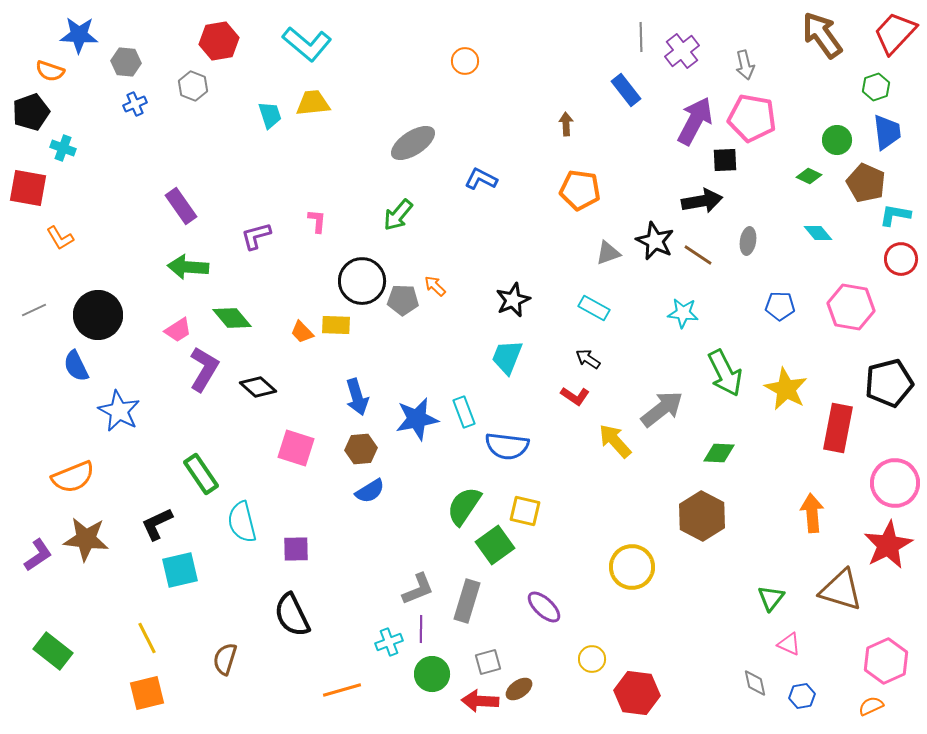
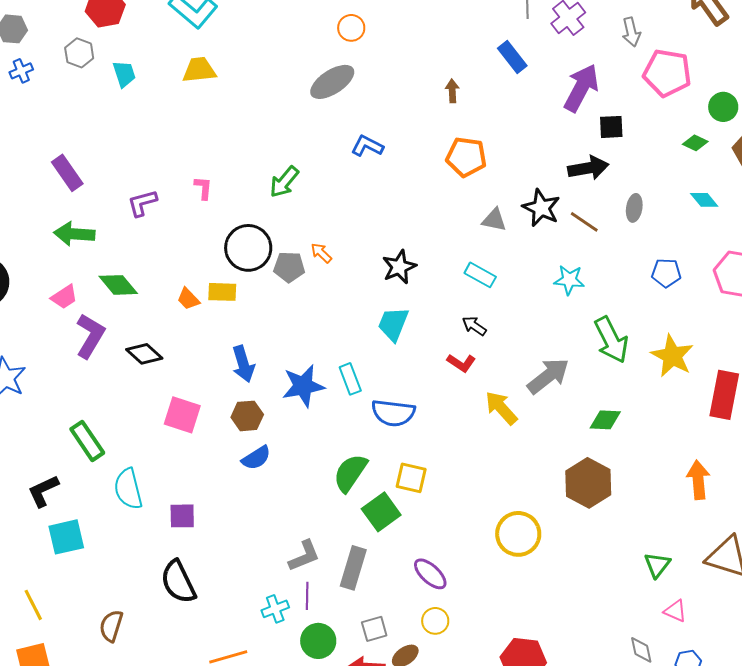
cyan trapezoid: (270, 115) -> (124, 74), moved
pink pentagon: (752, 118) -> (667, 73), moved
gray ellipse: (413, 143) -> (332, 82), moved
gray triangle: (608, 253) -> (494, 220), turned 32
yellow circle: (592, 659) -> (435, 621), moved

